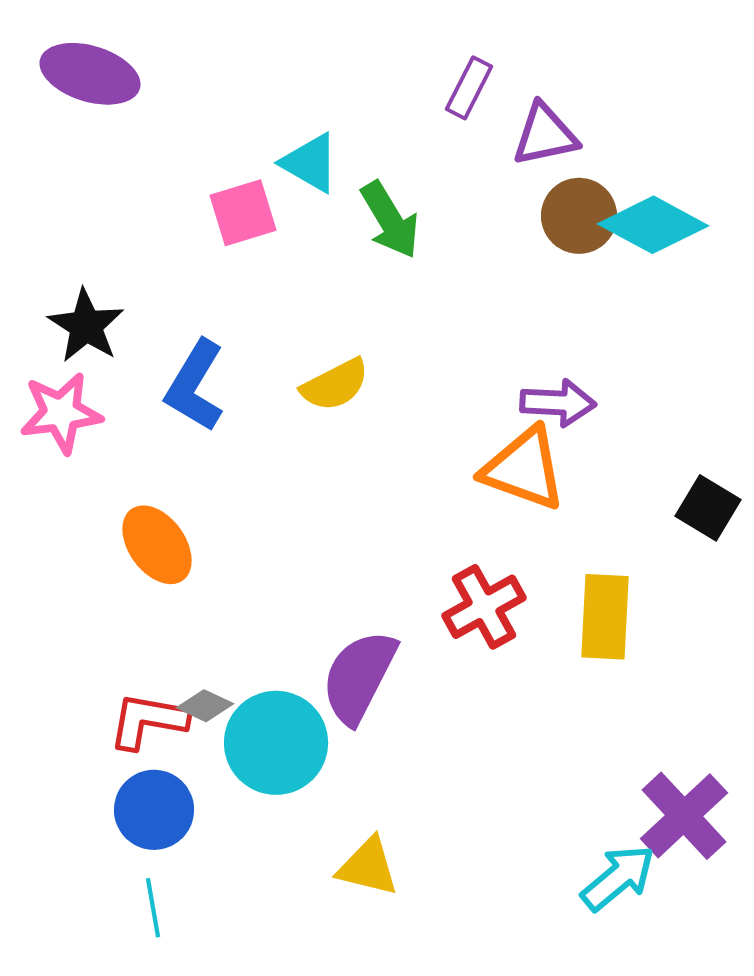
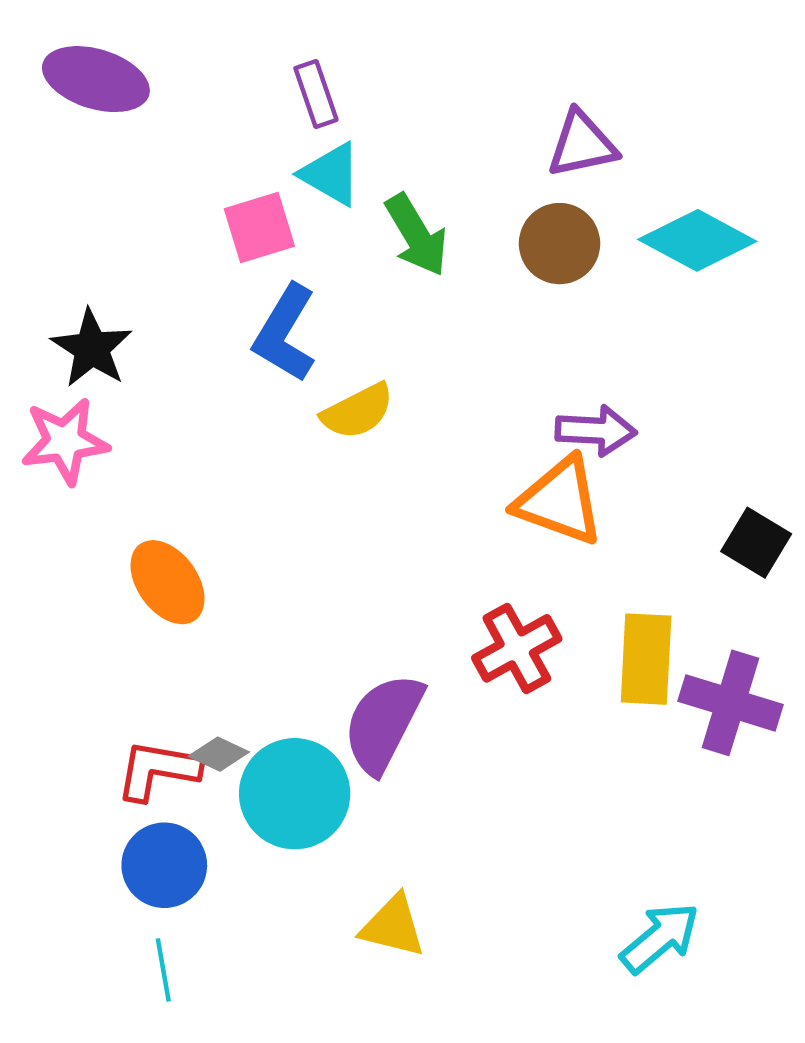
purple rectangle: (469, 88) -> (316, 94), moved, turned -46
brown circle: (579, 216) -> (560, 244), moved
blue L-shape: (195, 386) -> (285, 333), moved
purple cross: (684, 816) -> (730, 703), moved, turned -30

